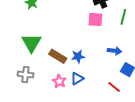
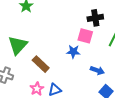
blue star: (78, 56) -> (73, 52), moved

